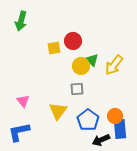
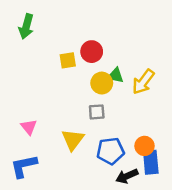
green triangle: (92, 60) -> (116, 75), turned -32
blue pentagon: (88, 120) -> (111, 151), turned 30

